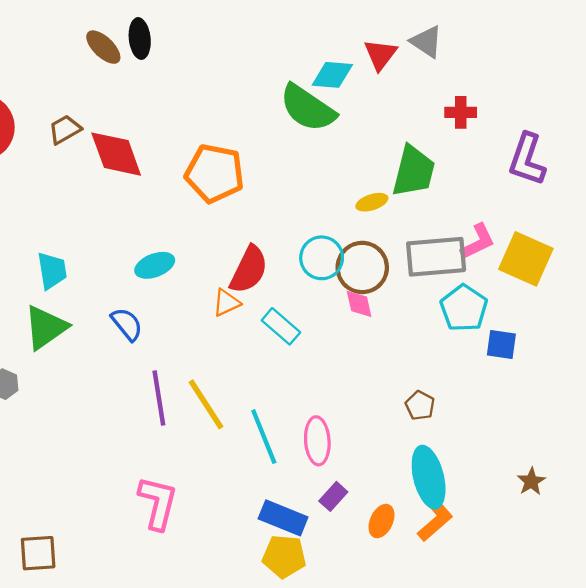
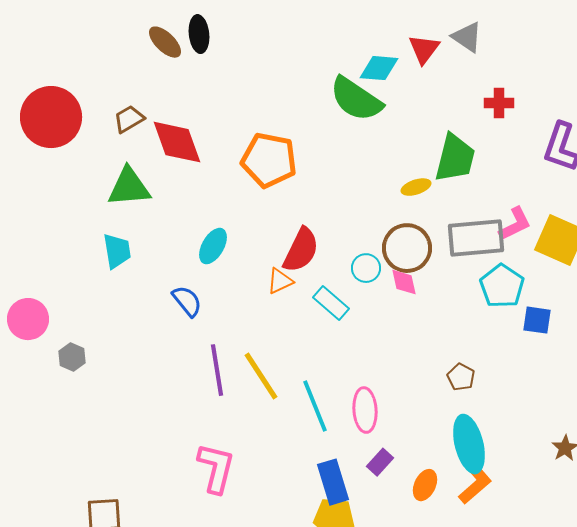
cyan circle: (322, 258) -> (366, 268), moved, size x0.7
cyan ellipse: (155, 265) -> (213, 246), turned -39
green triangle: (46, 327) -> (129, 187), moved, turned 30
blue rectangle: (283, 518) -> (333, 482), turned 51

